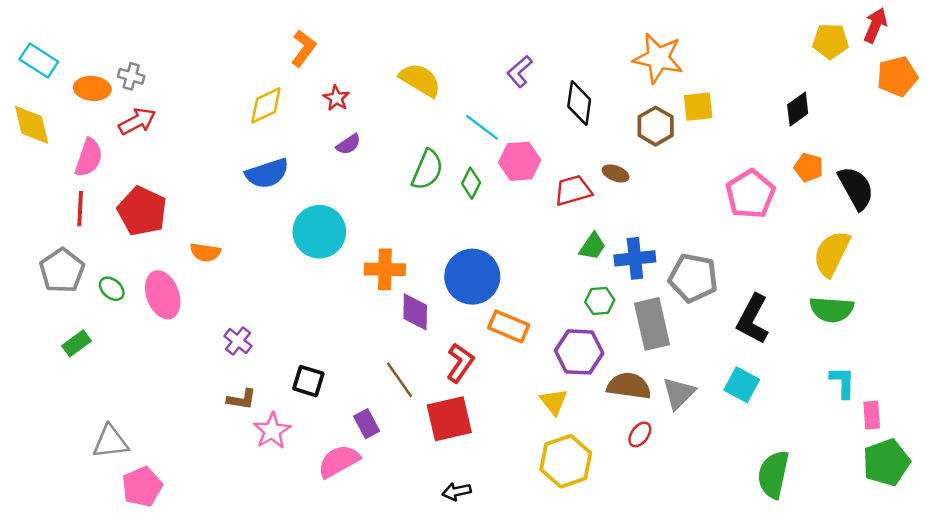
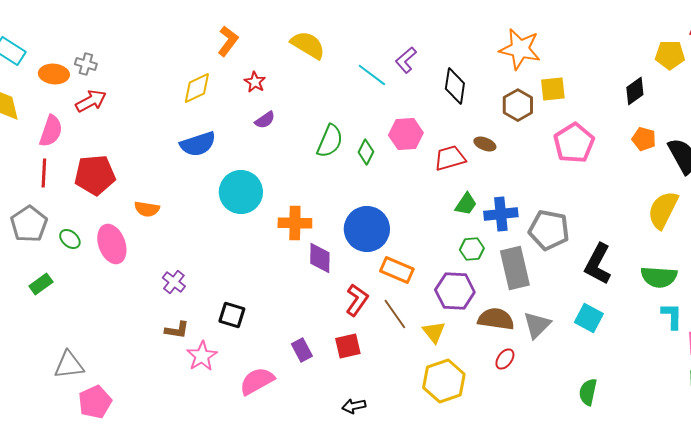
yellow pentagon: (830, 41) -> (670, 55), moved
yellow semicircle: (420, 80) -> (308, 45), moved
cyan line: (482, 127) -> (372, 75), moved
pink pentagon: (750, 194) -> (574, 143), moved
red pentagon: (142, 211) -> (95, 175), turned -30
green semicircle: (832, 309) -> (659, 277), moved
brown line: (399, 380) -> (395, 314), moved
red square: (449, 419) -> (348, 346), size x0.7
purple rectangle: (367, 424) -> (302, 350), moved
green semicircle: (773, 475) -> (588, 392), moved, size x0.7

